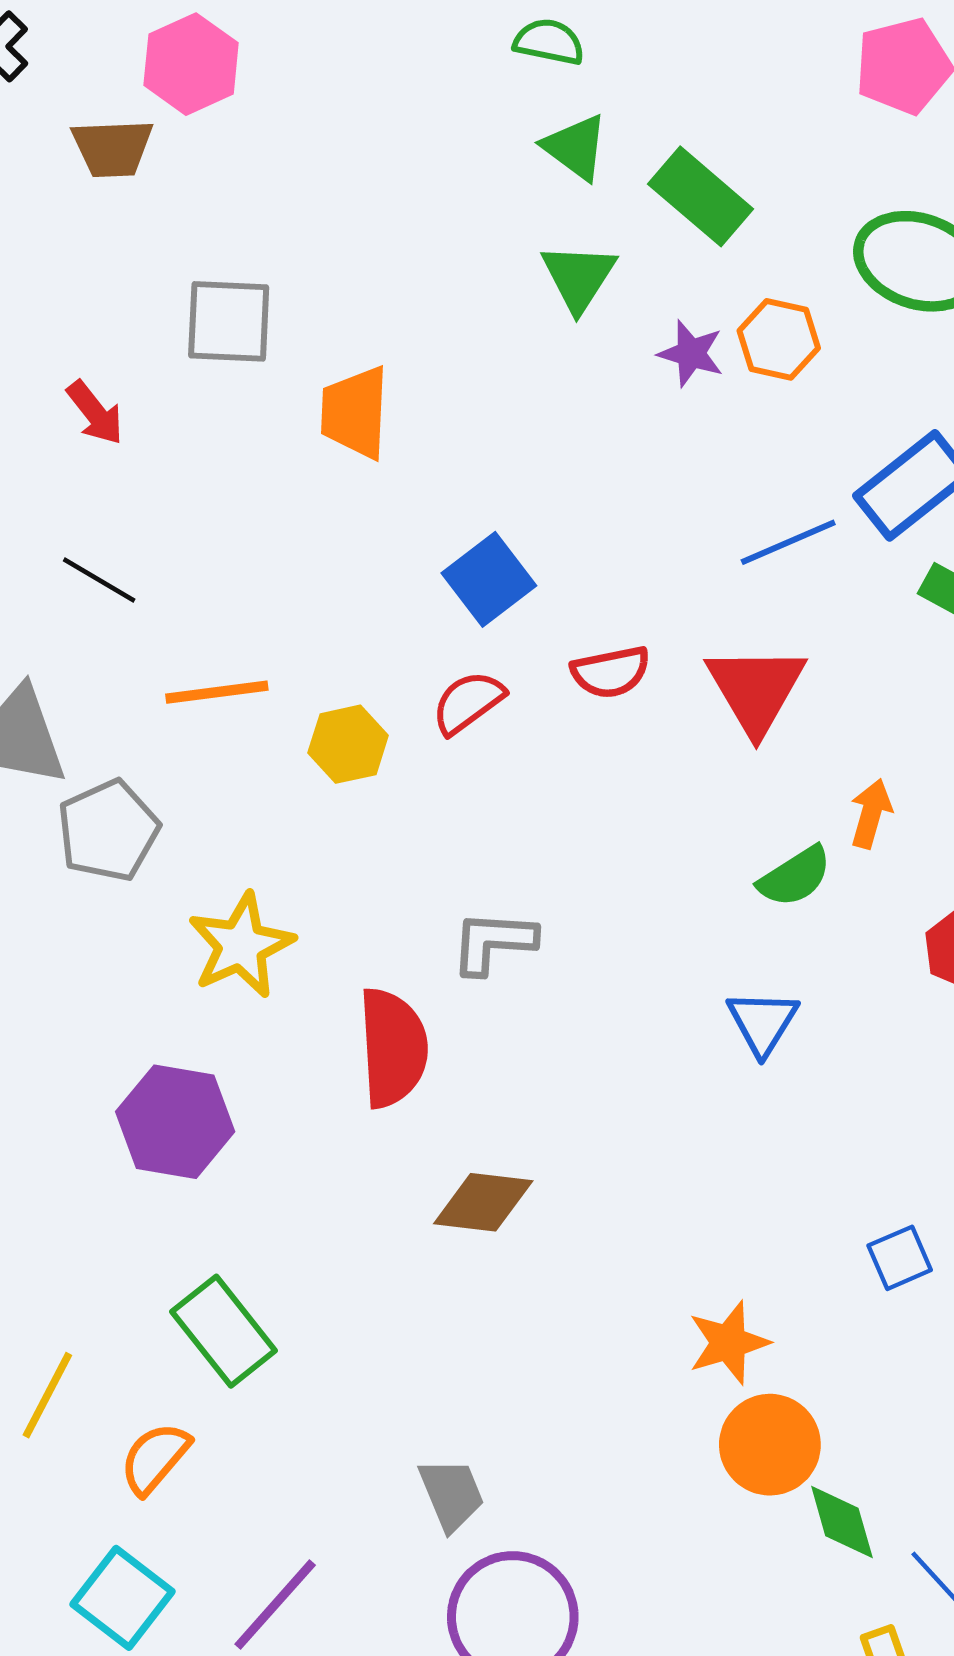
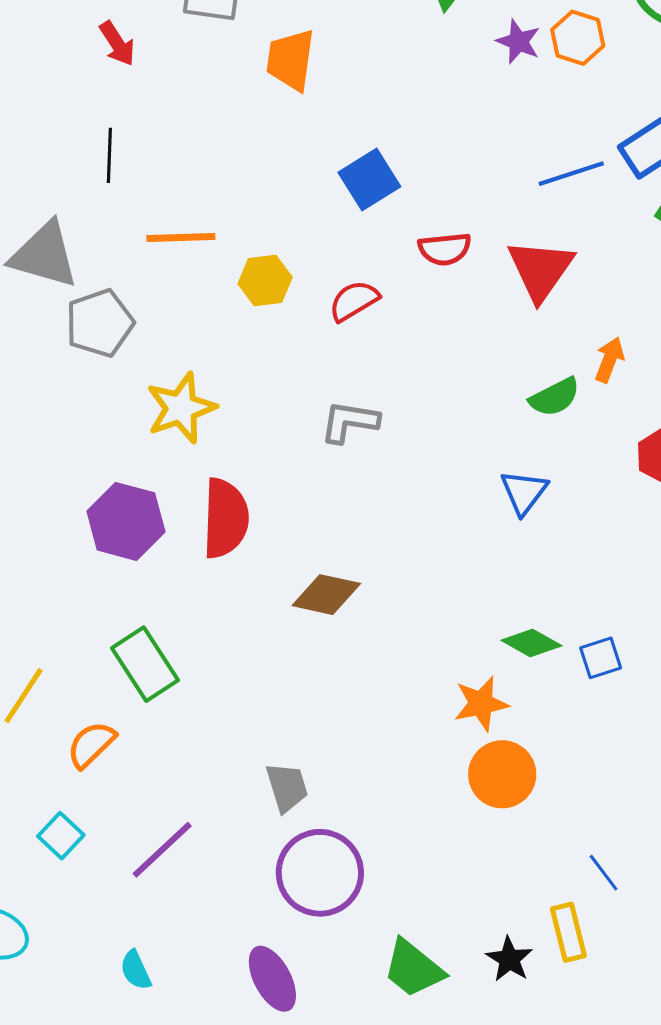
black line: (99, 580) -> (109, 155), turned 56
red semicircle: (468, 702) -> (354, 301), moved
red semicircle: (393, 1048) -> (225, 518), moved
green diamond: (842, 1522) -> (531, 643), moved, turned -50
cyan square: (123, 1598) -> (61, 836), size x0.7

